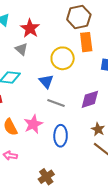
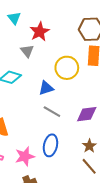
blue triangle: (46, 81) -> (46, 88), turned 42
pink star: (33, 124) -> (25, 156), moved

